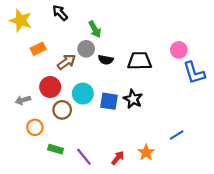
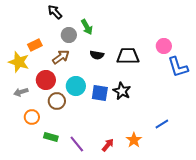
yellow star: (21, 20) -> (19, 62), moved
gray circle: (86, 49) -> (69, 35), moved

